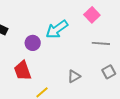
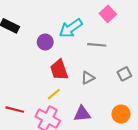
gray line: (101, 43) -> (97, 45), moved
red trapezoid: (22, 71) -> (59, 70), moved

